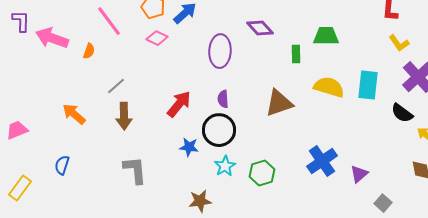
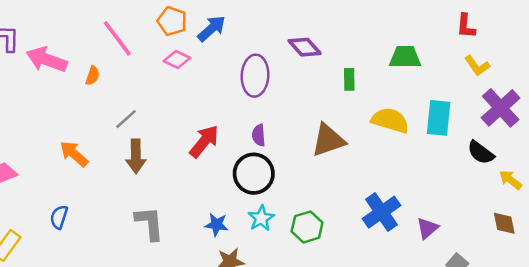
green trapezoid: (326, 36) -> (405, 57), moved
blue star: (189, 147) -> (217, 224), moved

